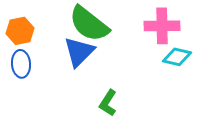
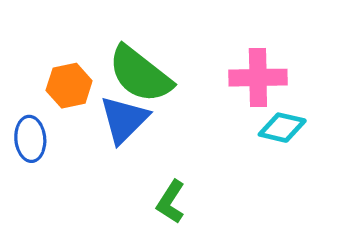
orange hexagon: (20, 31) -> (69, 86), moved

